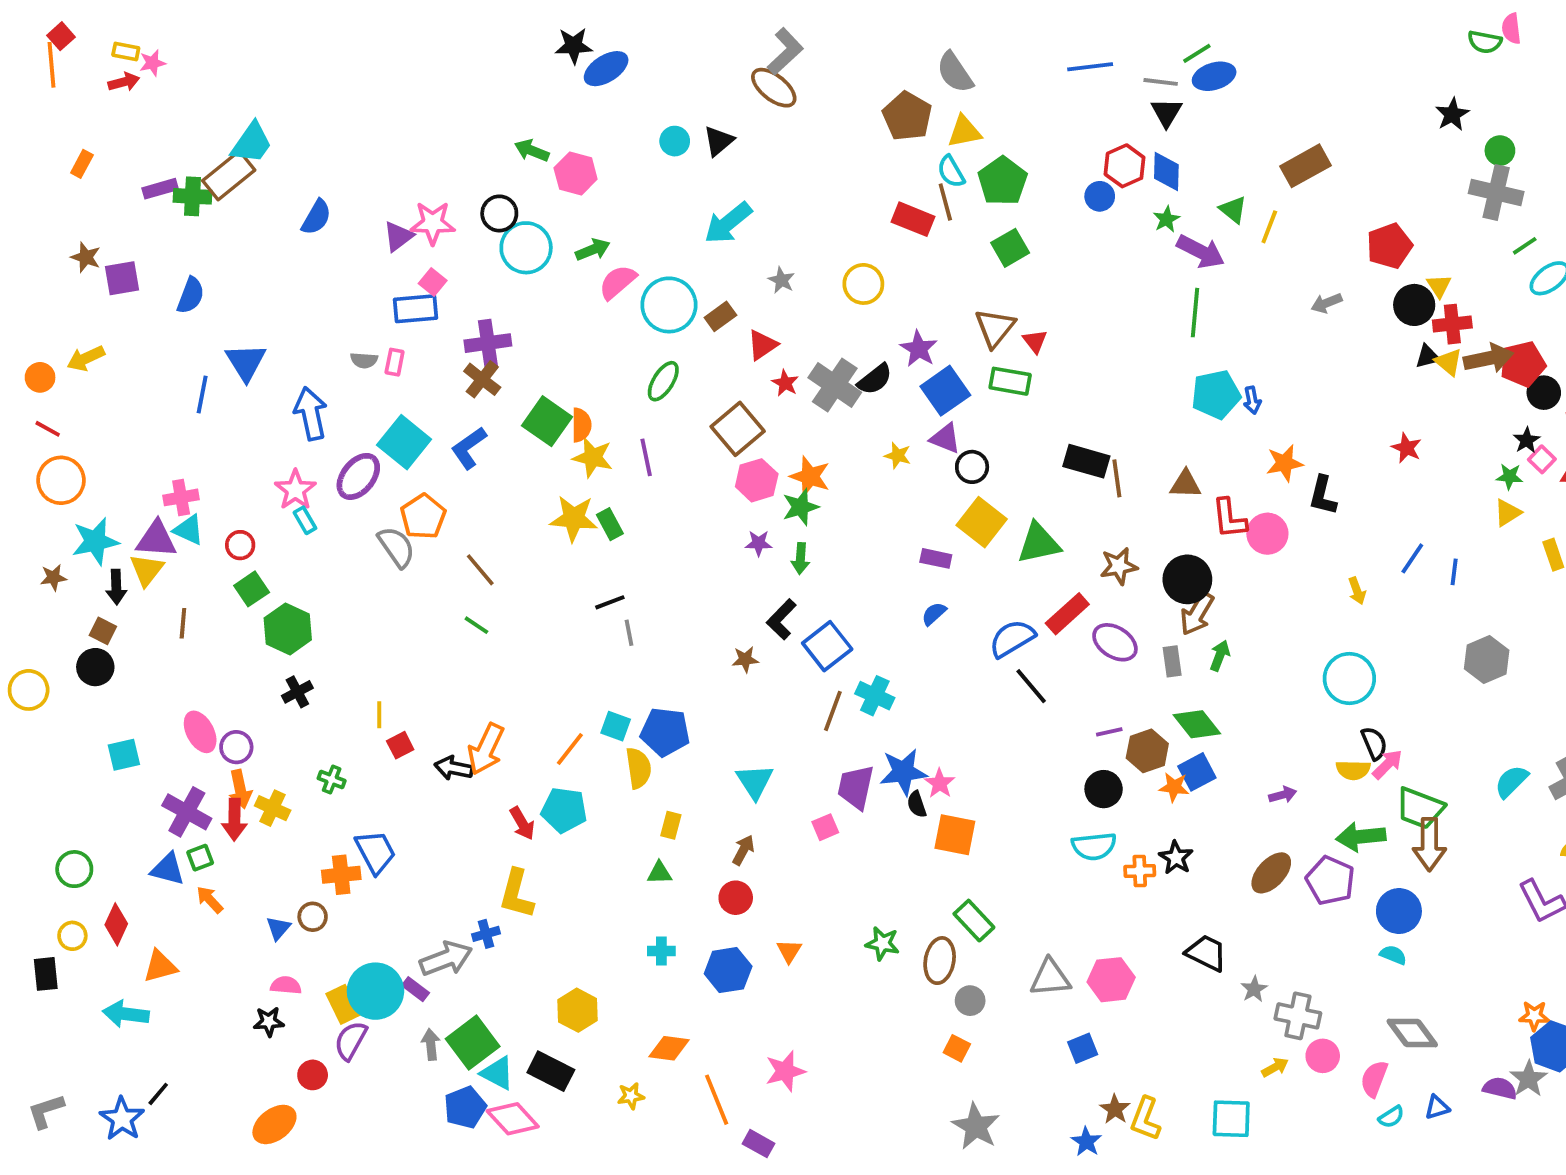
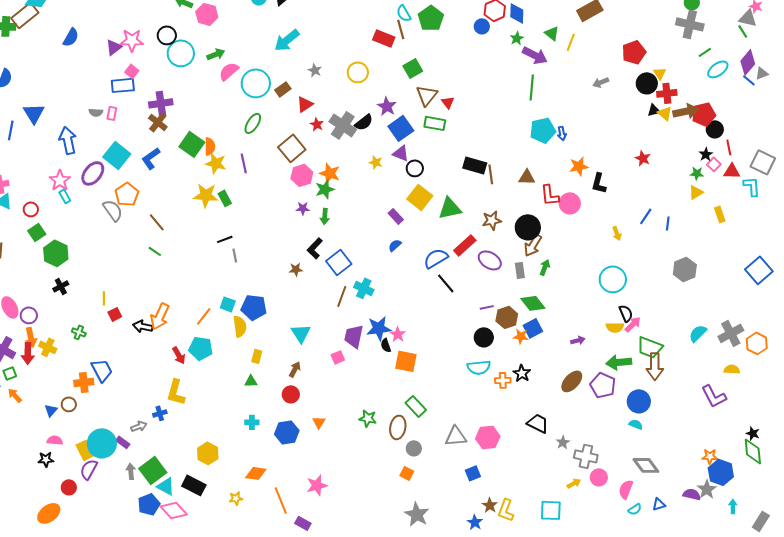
green square: (1010, 248) -> (413, 68), moved
purple rectangle: (936, 558) -> (396, 216), turned 35
gray arrow: (446, 959) -> (139, 426), size x0.6

